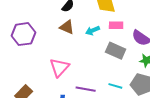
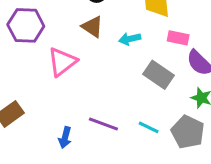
pink rectangle: (116, 25) -> (178, 38), moved
pink triangle: (59, 67) -> (62, 62), moved

